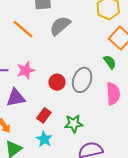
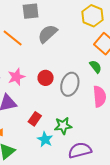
red circle: (57, 82) -> (46, 78), moved
cyan star: (44, 139) -> (45, 139), moved

